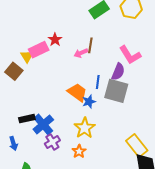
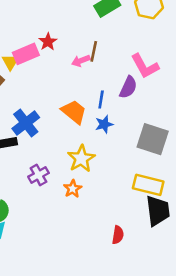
gray square: (116, 91) -> (153, 139), moved
blue star: (89, 102) -> (104, 124), moved
blue cross: (43, 125) -> (26, 123), moved
yellow rectangle: (137, 146) -> (148, 185), turned -40

